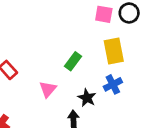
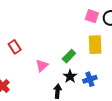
green rectangle: (73, 61) -> (69, 56), moved
blue cross: (113, 84) -> (90, 79), moved

